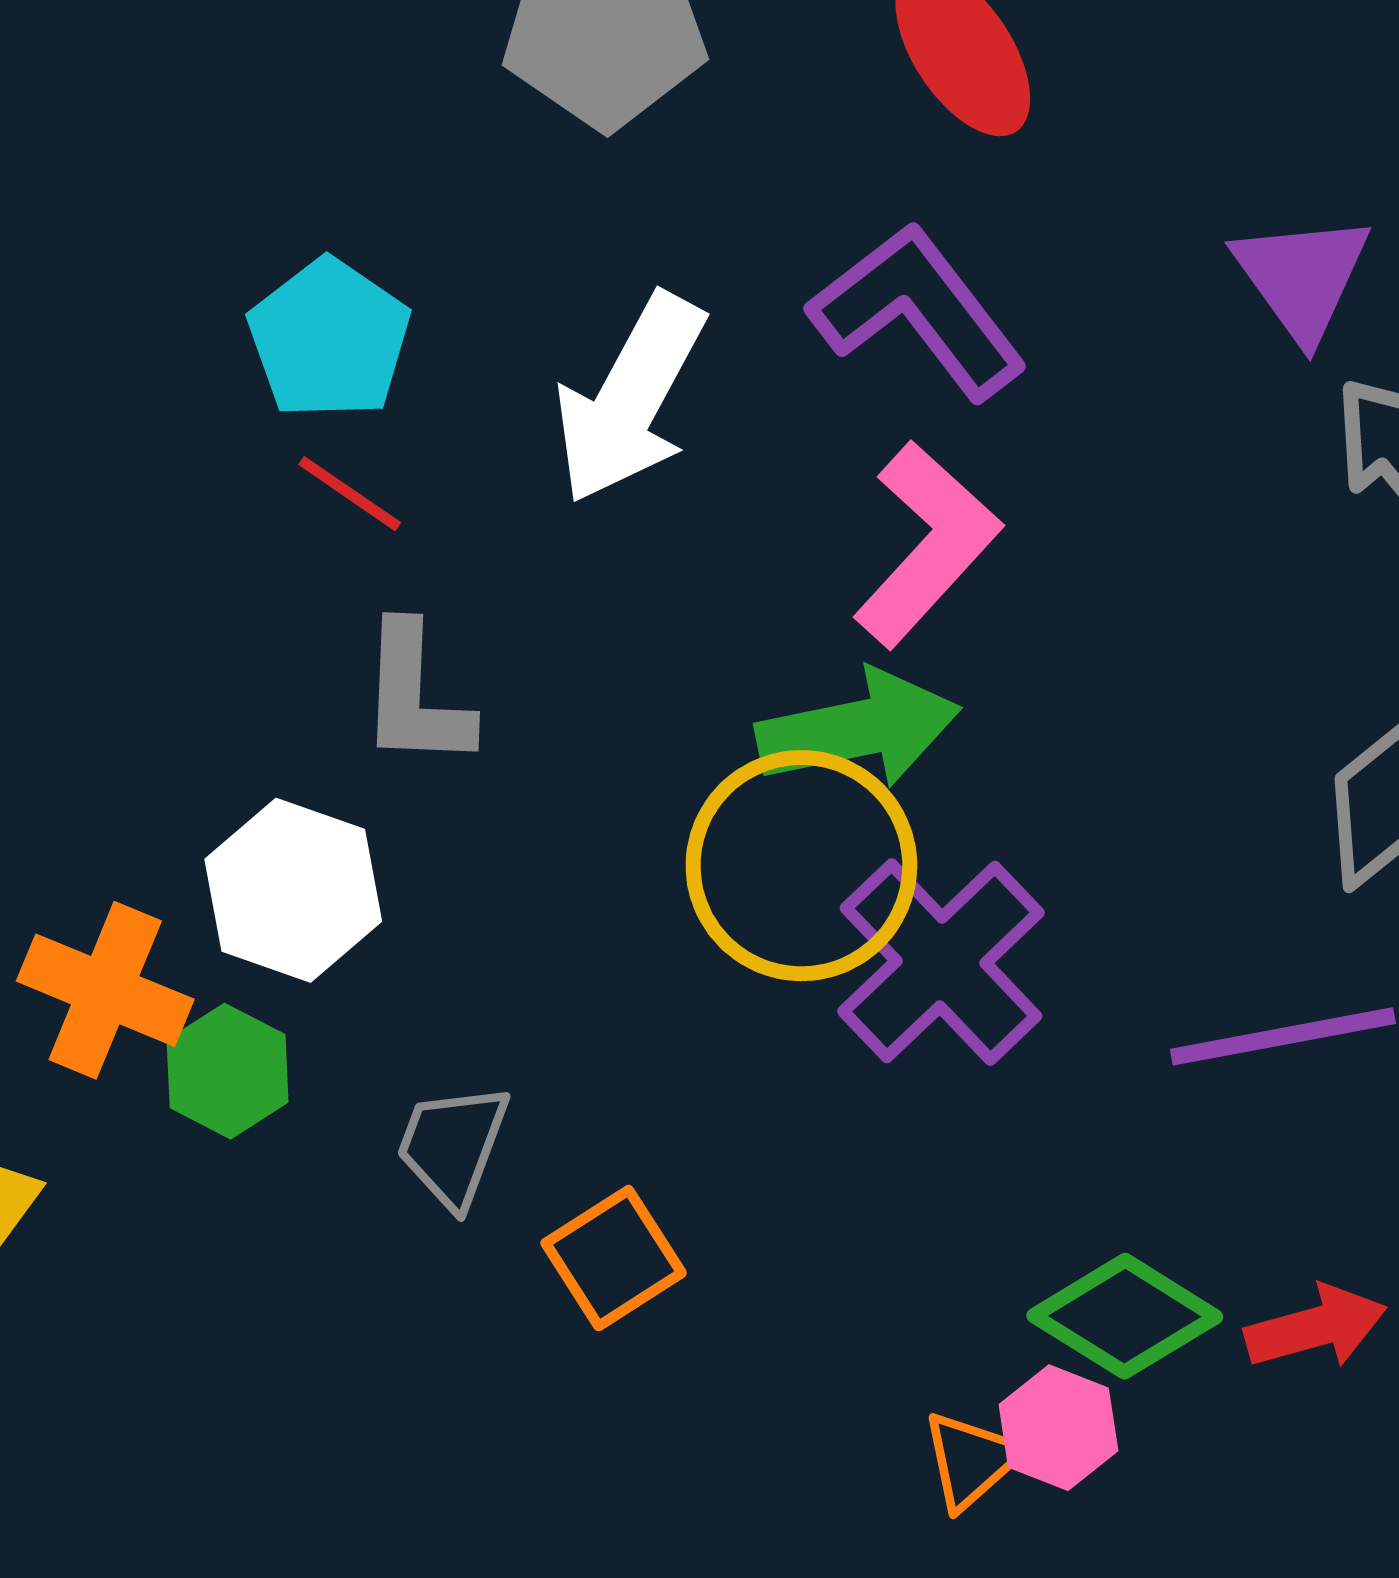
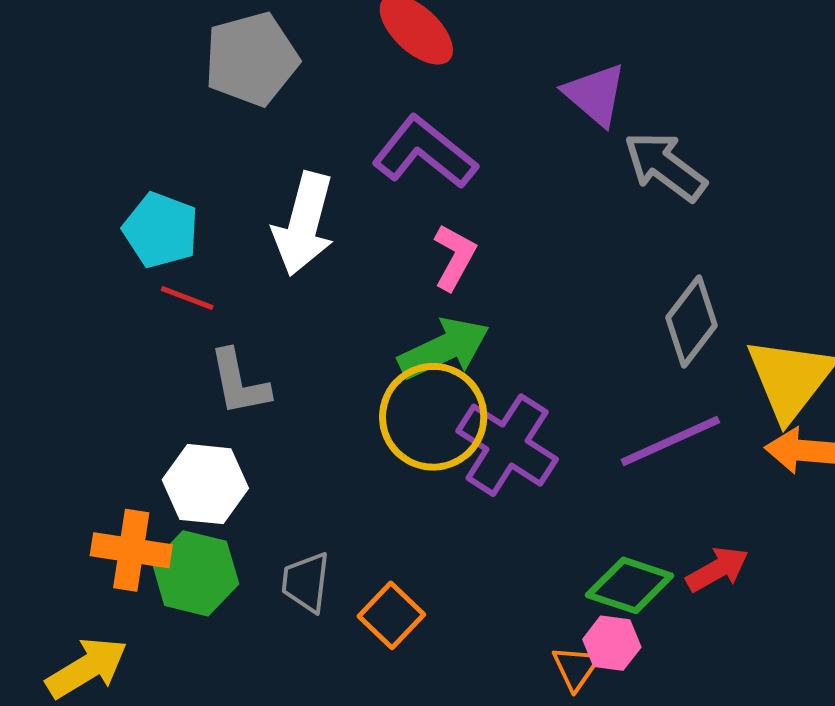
pink L-shape: (927, 544) -> (454, 257), size x0.7
green hexagon: (228, 1071) -> (196, 573), size x1.4

